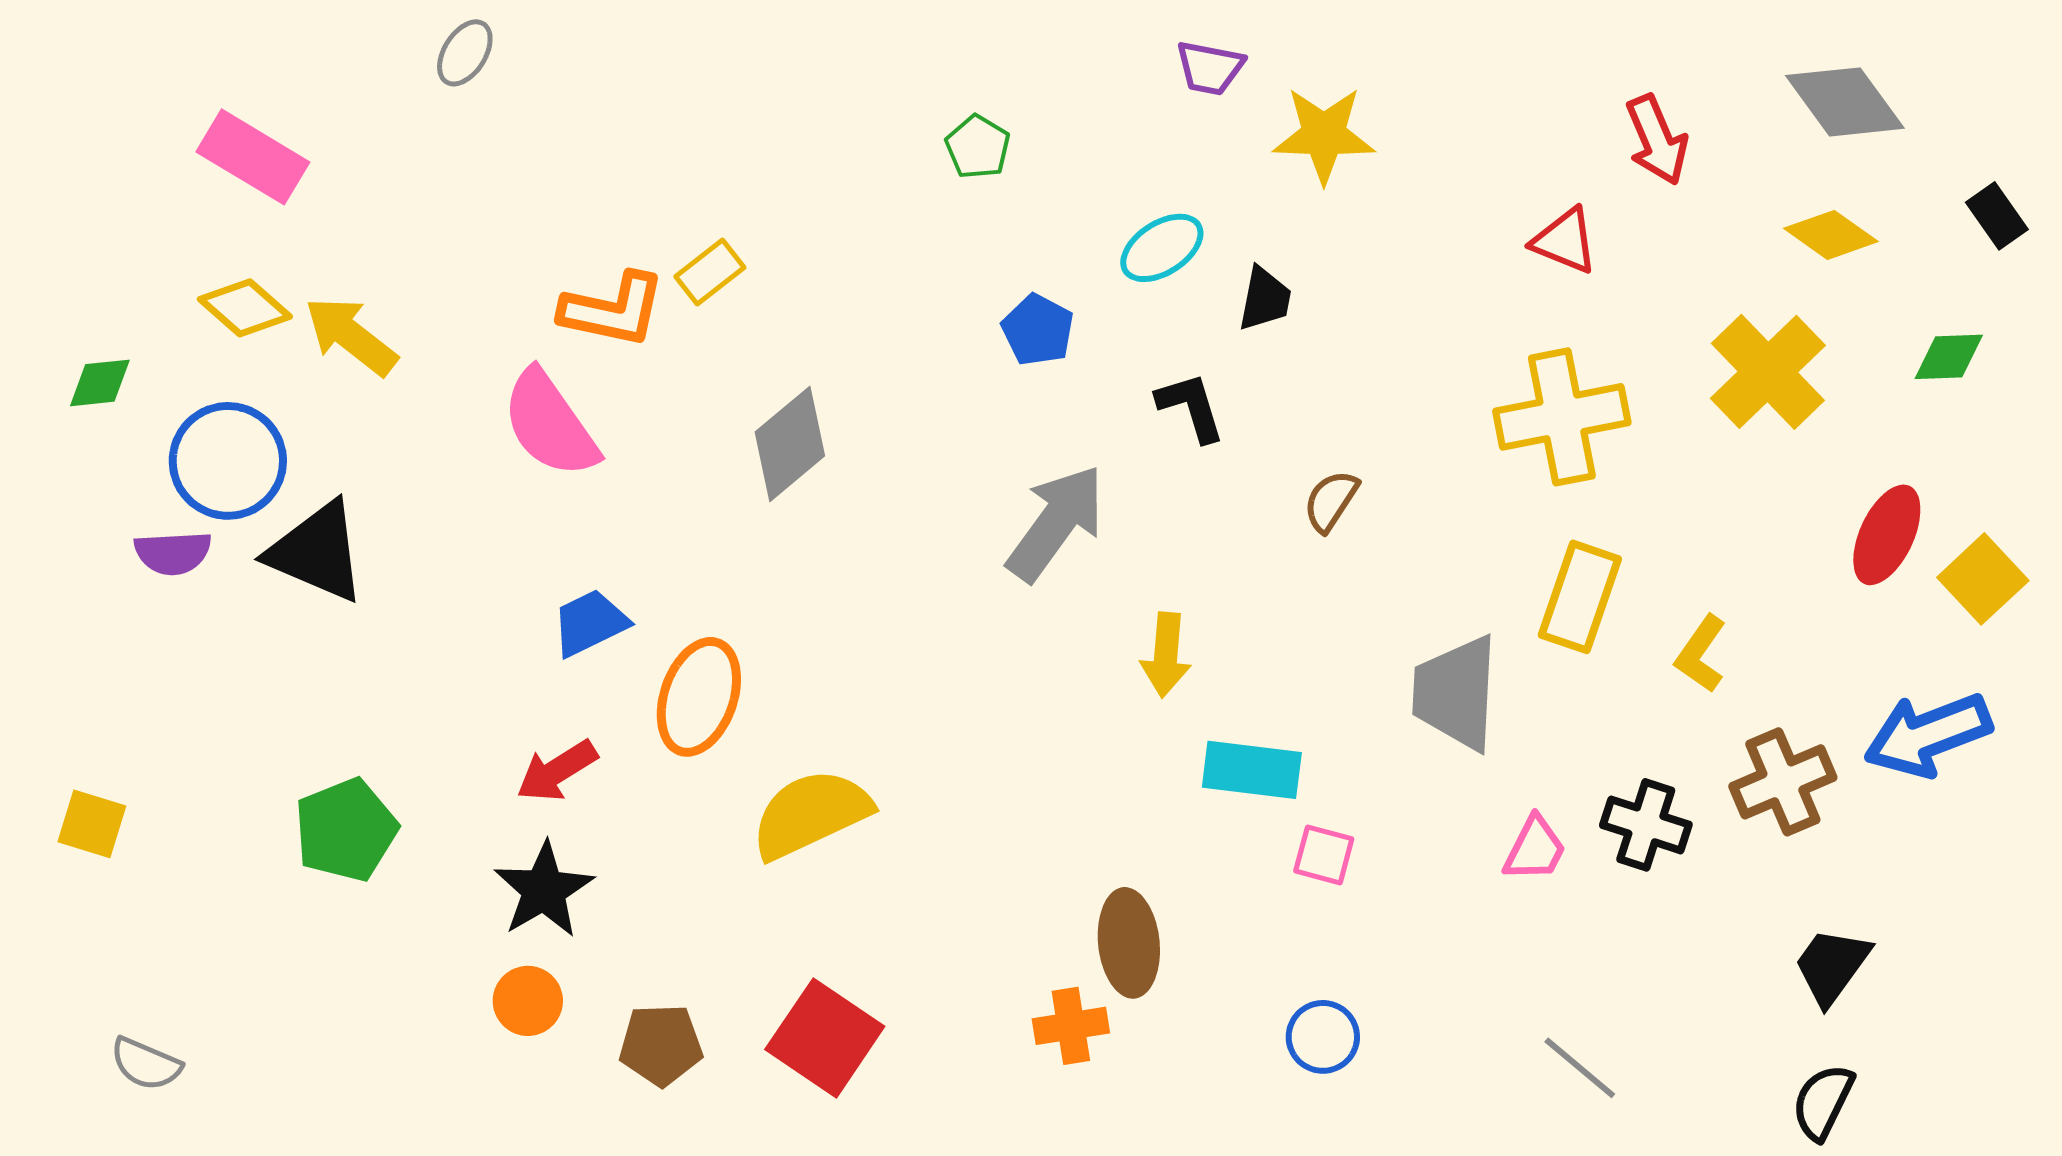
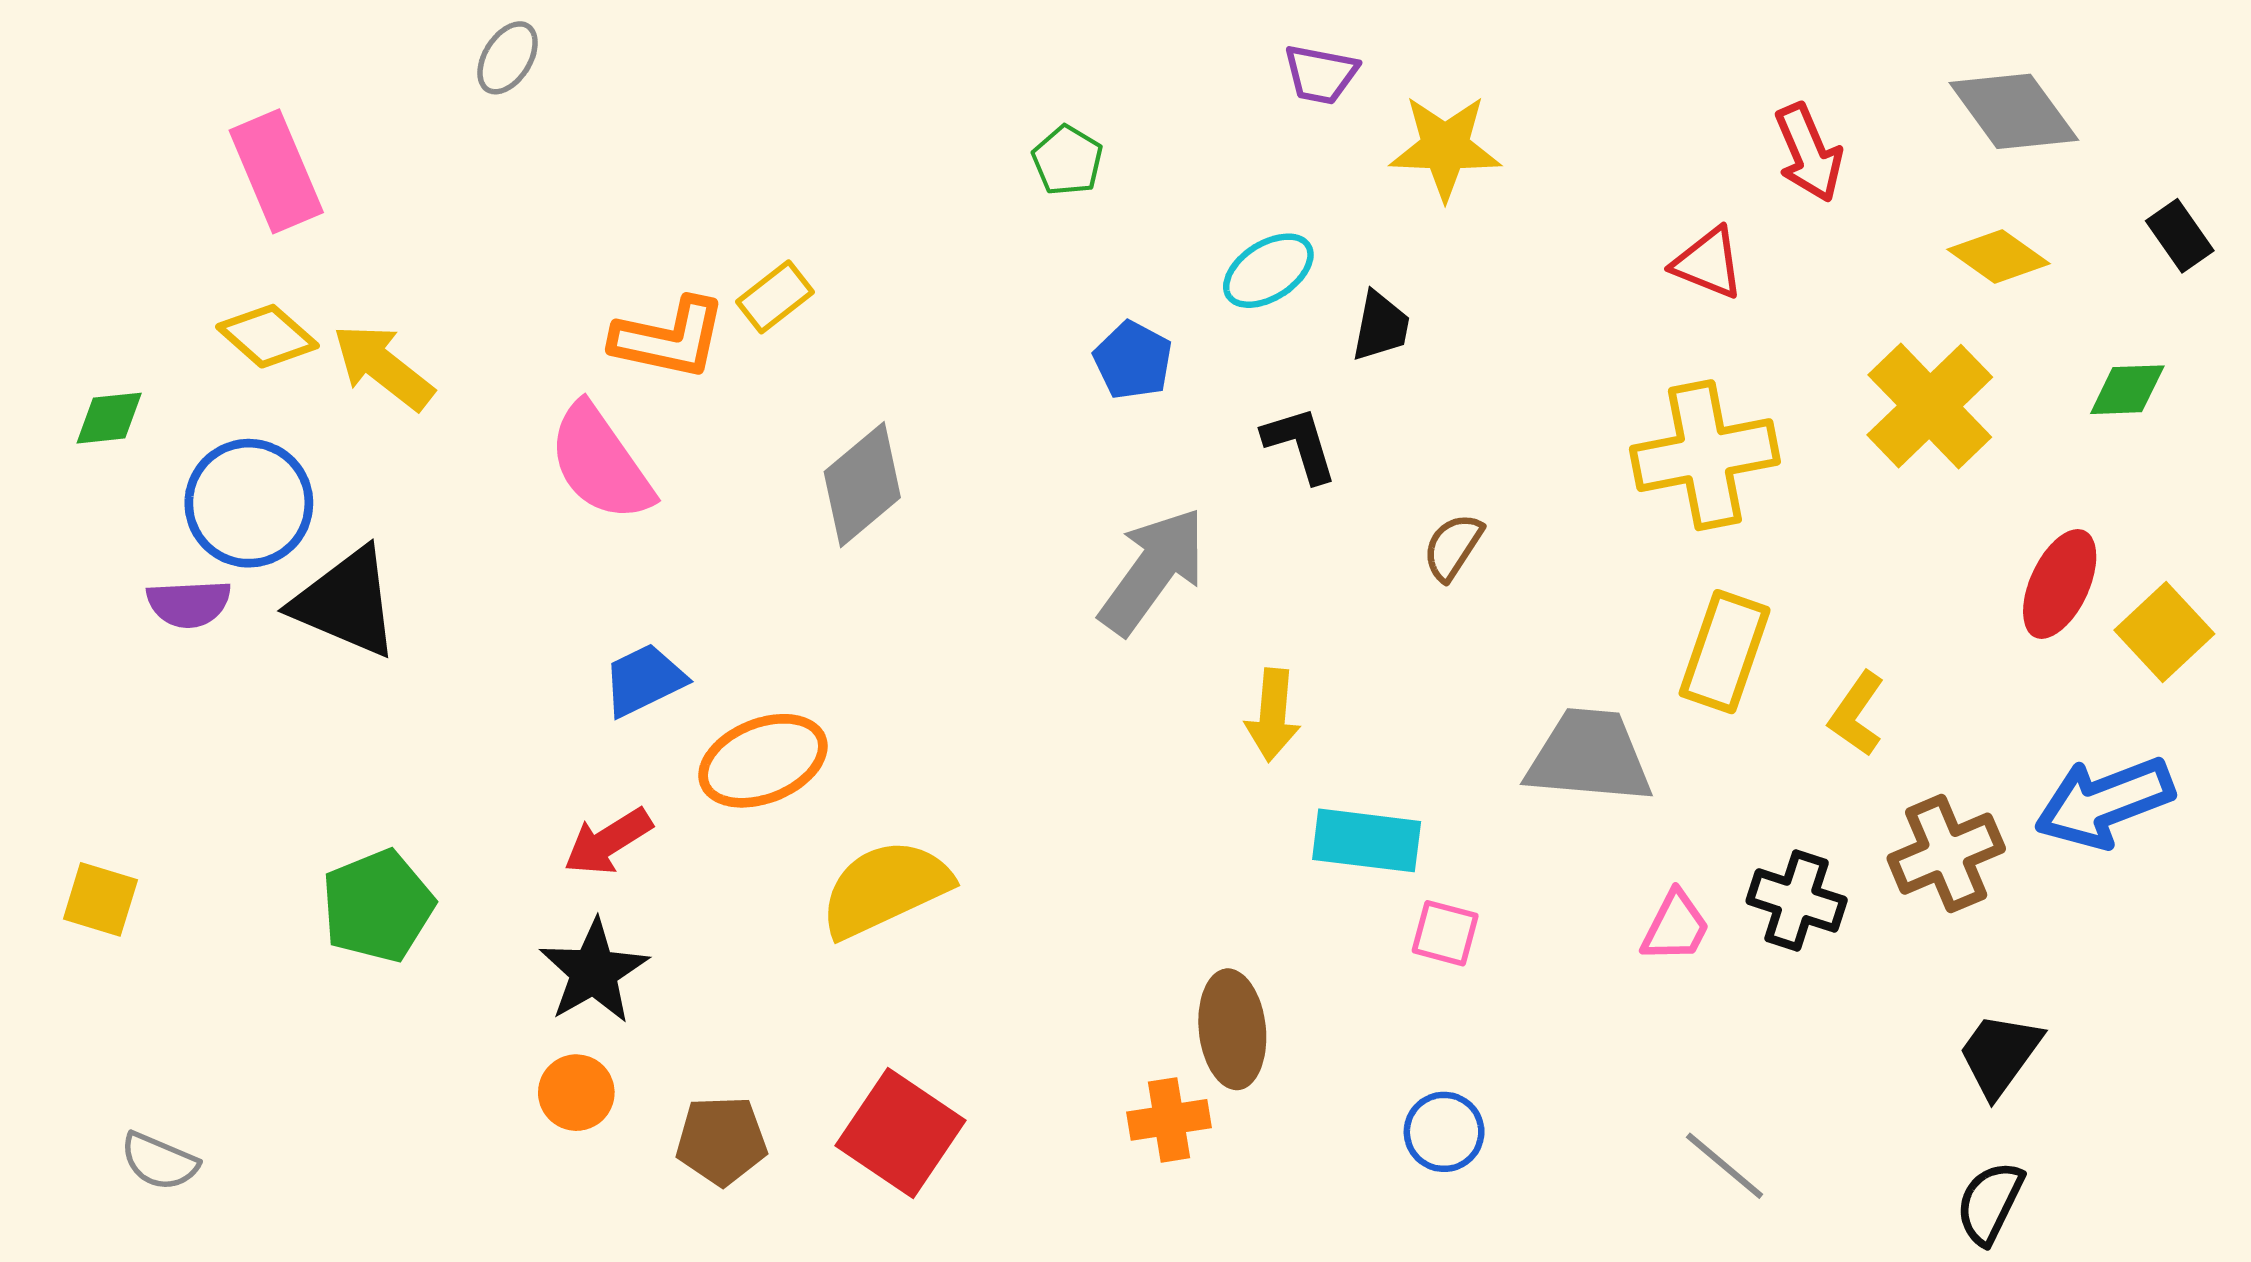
pink rectangle: (253, 157) -> (276, 171), turned 36
gray trapezoid: (1456, 693) -> (1589, 756), turned 92
orange ellipse: (699, 697) -> (763, 761), turned 49

